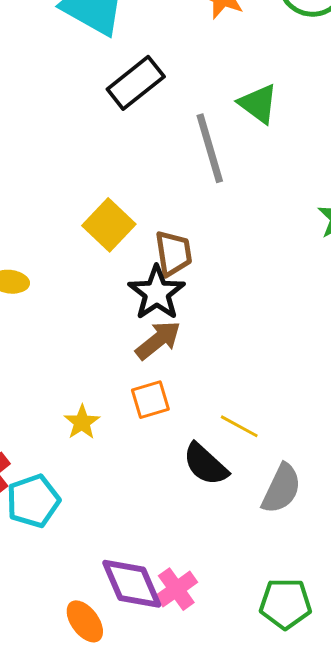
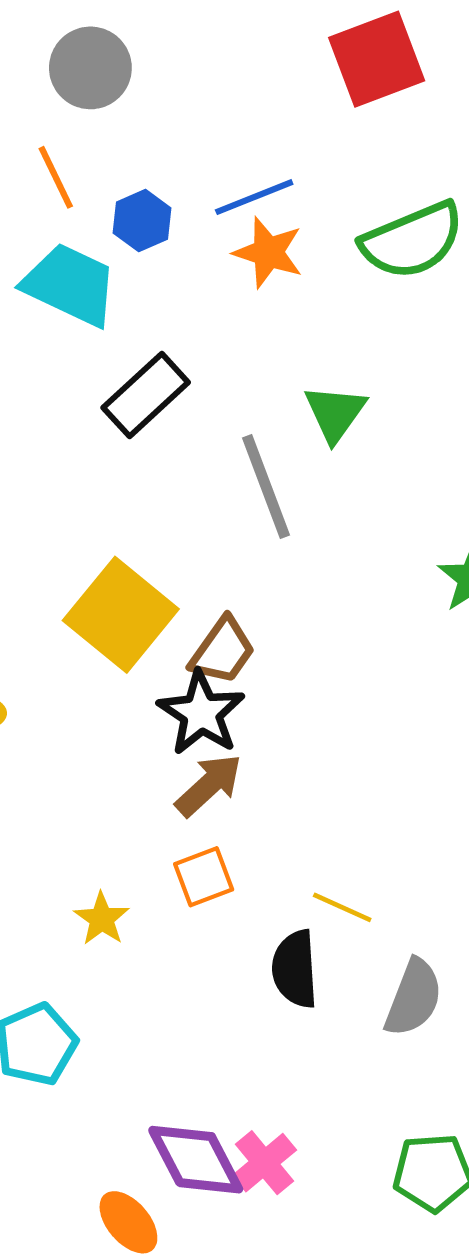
green triangle: (258, 104) -> (335, 413), turned 33
yellow square: (109, 225) -> (121, 615), size x1.4
brown trapezoid: (174, 253) -> (223, 651), turned 48
black semicircle: (205, 464) -> (295, 969), turned 48

